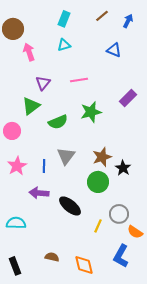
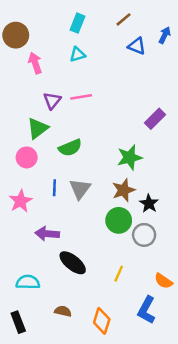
blue arrow: (128, 21) -> (165, 35), moved
blue triangle: (114, 50) -> (137, 46), moved
pink line: (79, 80) -> (81, 97), moved
green star: (91, 112) -> (130, 157), moved
pink circle: (12, 131) -> (27, 157), moved
blue line: (44, 166) -> (54, 188), moved
black ellipse: (70, 206) -> (73, 263), moved
gray circle: (119, 214) -> (144, 235), moved
cyan semicircle: (16, 223) -> (28, 282), moved
orange diamond: (84, 265) -> (102, 321), turned 30

